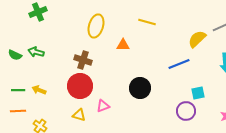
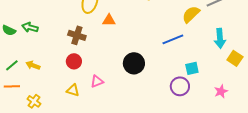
orange triangle: (123, 45) -> (109, 20), moved
red circle: (80, 86) -> (74, 61), size x0.6
green line: (18, 90) -> (12, 65), turned -40

